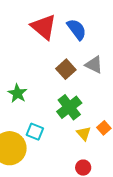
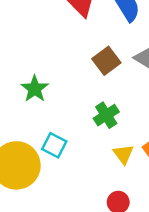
green cross: (69, 107) -> (106, 115), size x0.7

